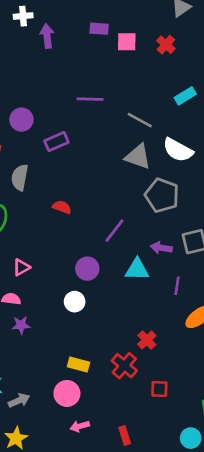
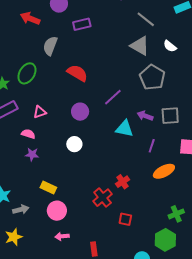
white semicircle: (178, 150) -> (170, 46), size x0.6
red semicircle: (62, 207) -> (77, 73), size x1.5
purple circle: (87, 269) -> (80, 112), moved
yellow rectangle: (79, 365) -> (48, 187), moved

